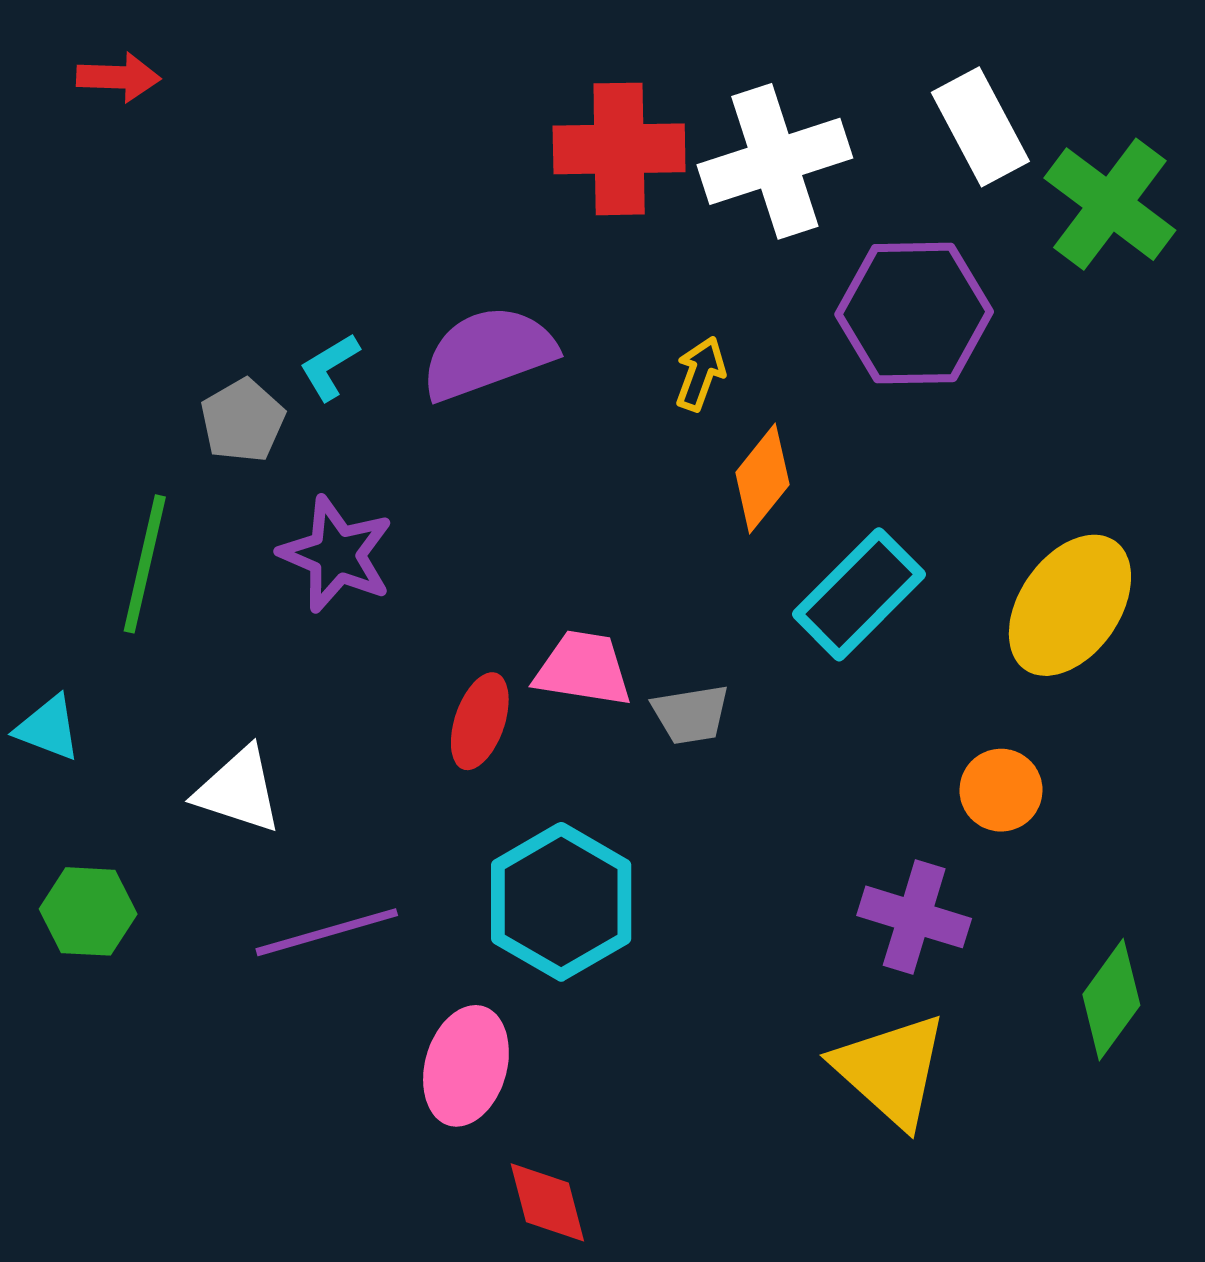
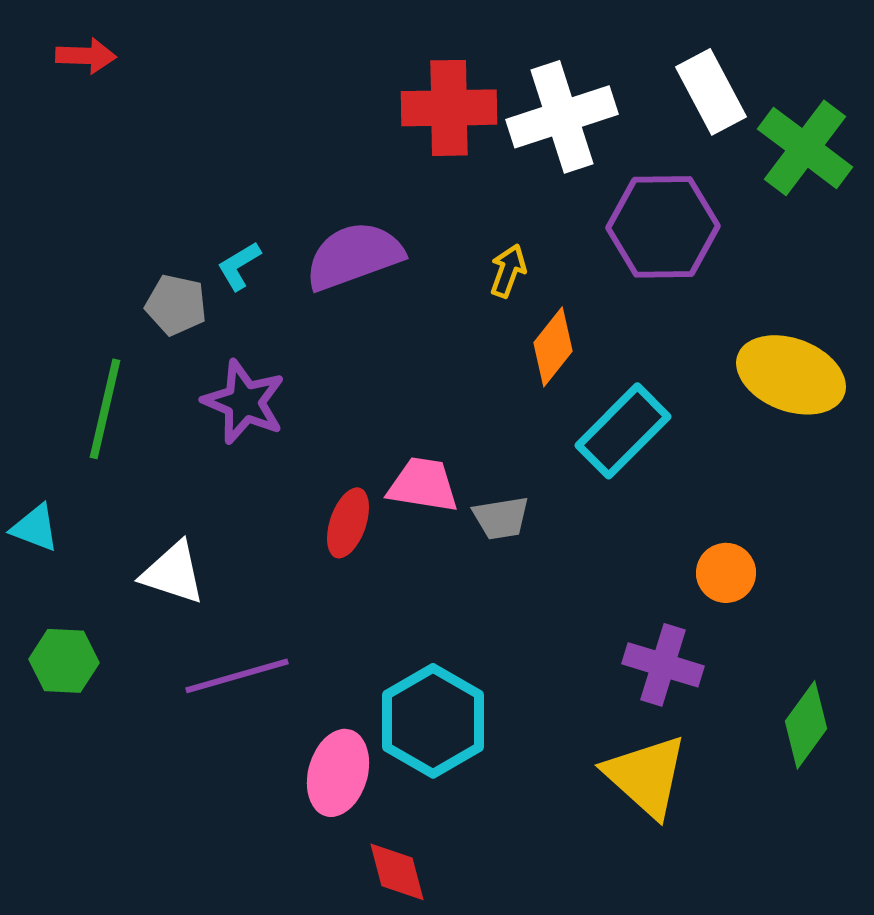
gray pentagon: (243, 421) -> (176, 305), turned -30
yellow ellipse: (1070, 605) -> (791, 375), moved, turned 76
cyan hexagon: (561, 902) -> (433, 721), moved

